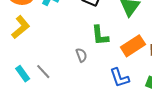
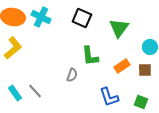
orange rectangle: (133, 46) -> (122, 66), size x0.7
gray semicircle: (81, 55) -> (72, 75), turned 40

